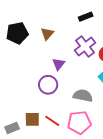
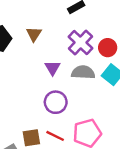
purple circle: (48, 85) -> (56, 102), moved
gray semicircle: (83, 96) -> (83, 72), moved

